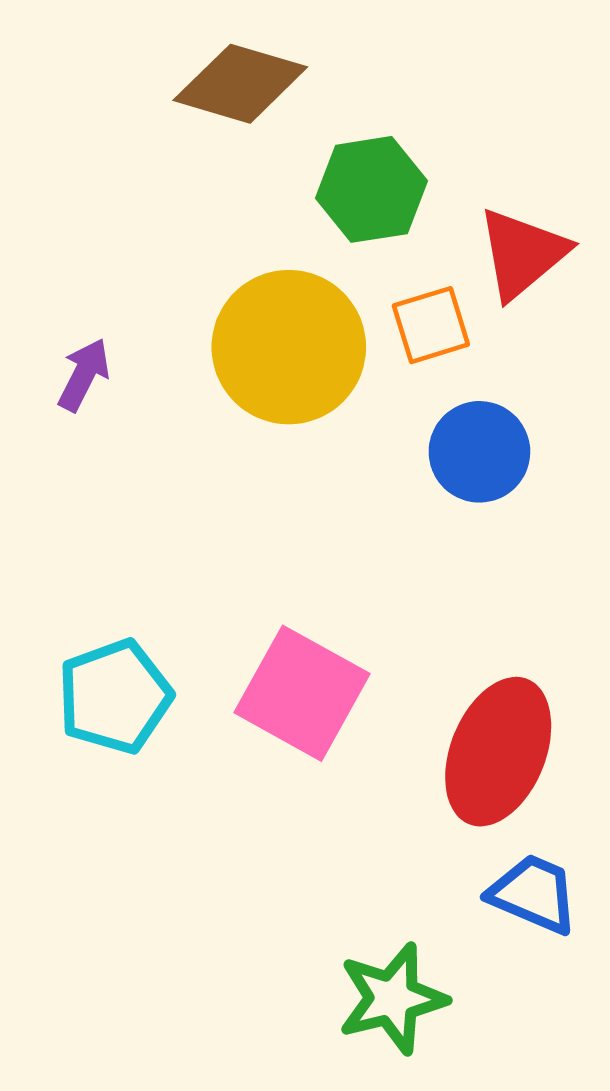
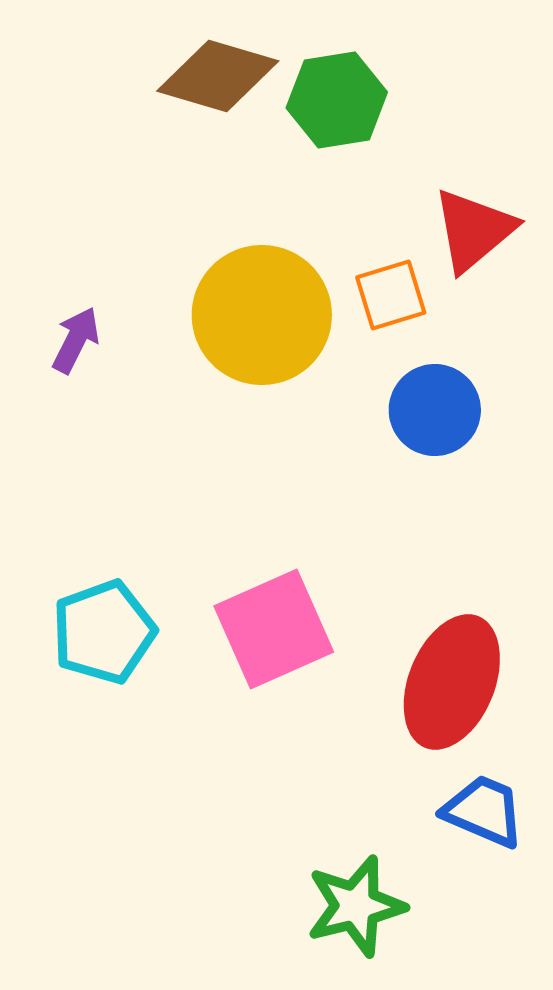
green hexagon: (371, 189) -> (337, 100), moved
pink square: (302, 693) -> (274, 629), turned 37

